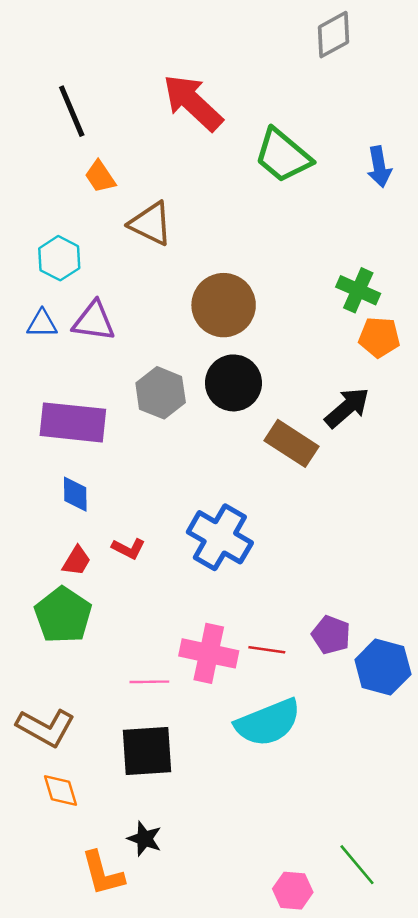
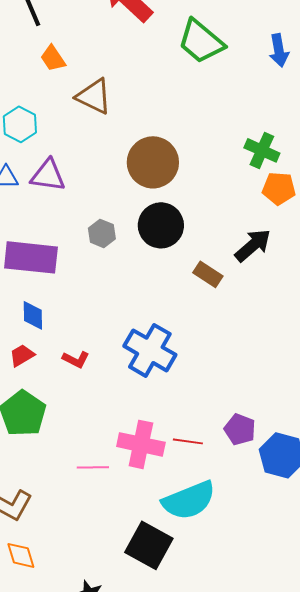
gray hexagon: (161, 393) -> (102, 233), size x0.7
brown rectangle: (292, 443) -> (208, 274), size x0.7
red trapezoid: (77, 561) -> (22, 355), moved, turned -152
black square: (147, 751) -> (149, 545), moved, turned 33

